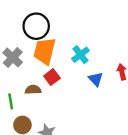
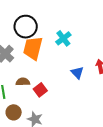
cyan cross: (81, 55) -> (63, 38), moved
red square: (52, 77) -> (40, 90), moved

